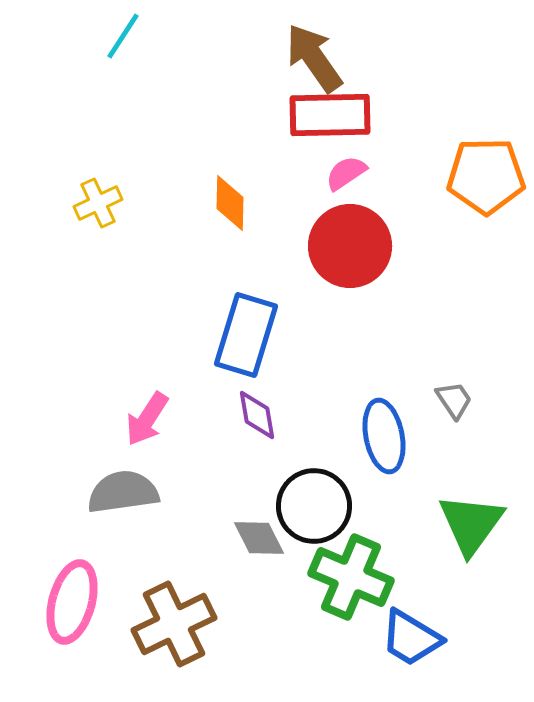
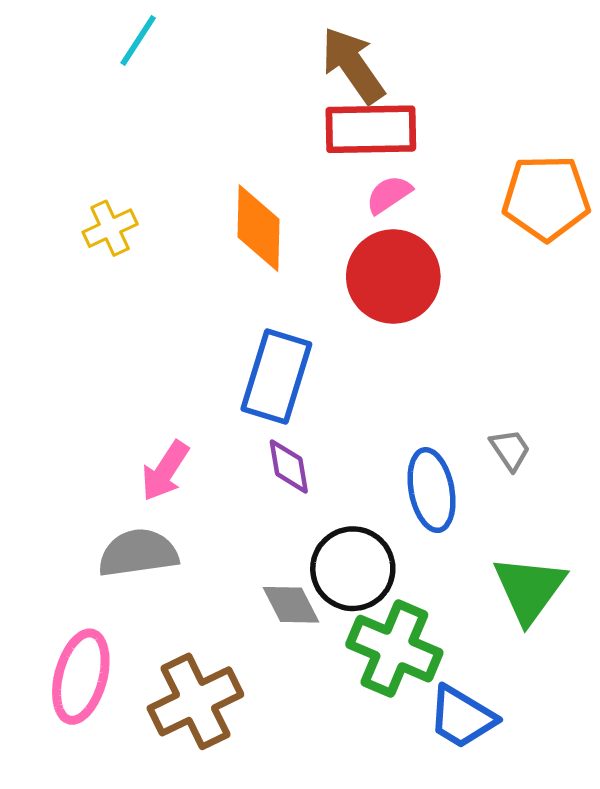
orange diamond: (230, 203) -> (258, 228), size x1.4

